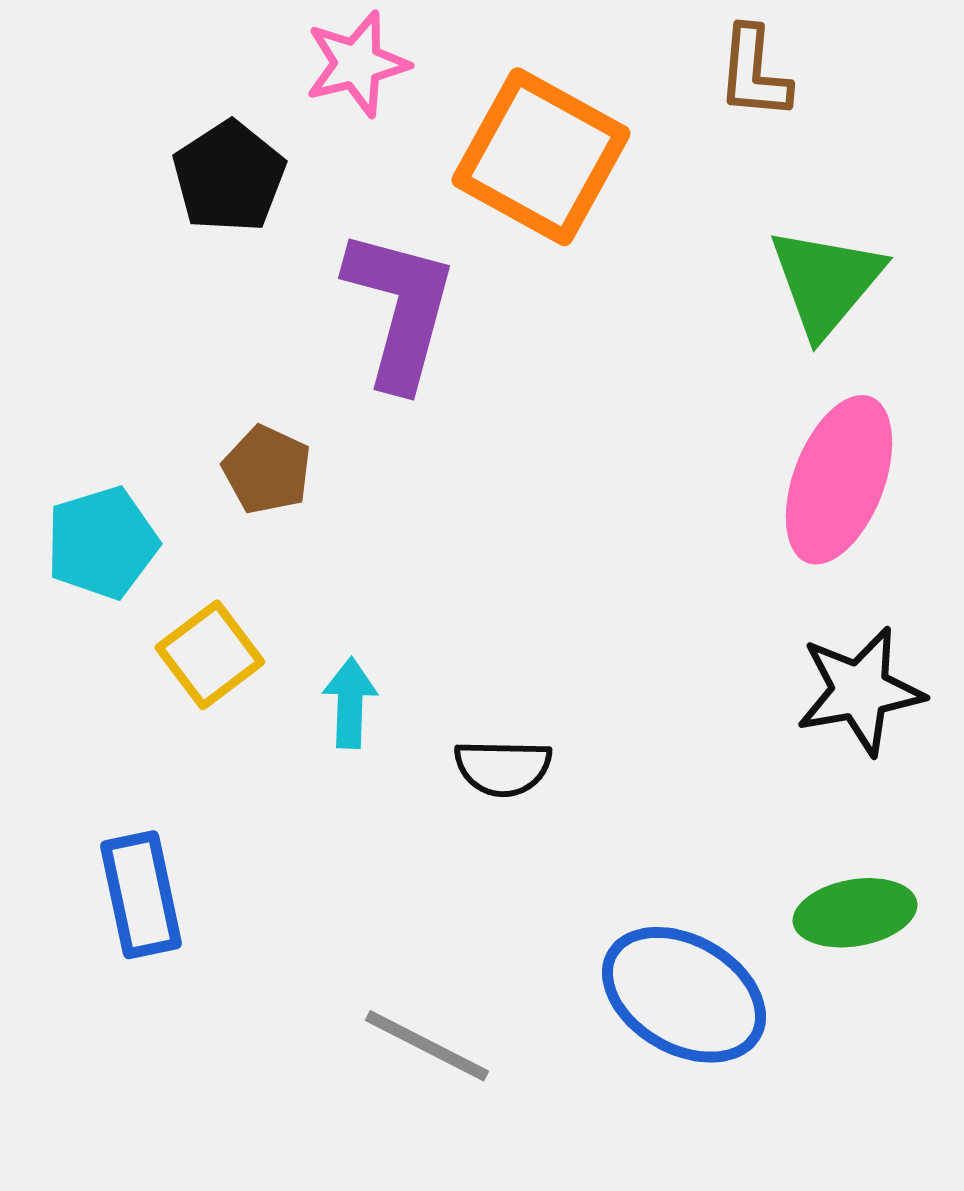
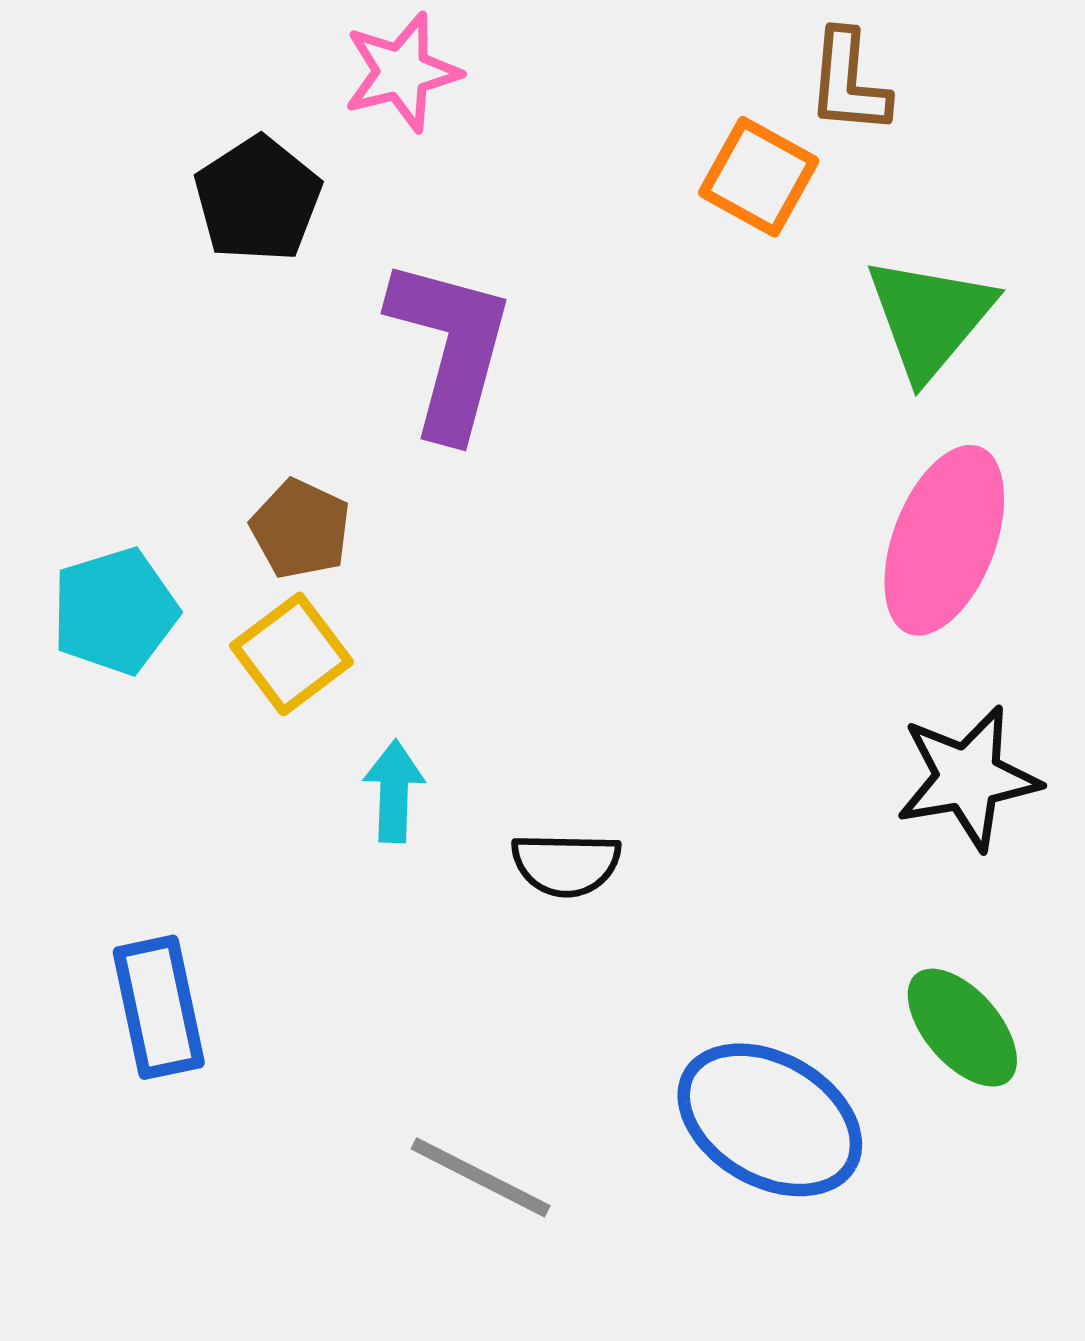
orange square: (541, 157) -> (759, 177), moved, size x0.6
yellow square: (210, 655) -> (292, 654), moved
green ellipse: (855, 913) -> (962, 1028), turned 59

